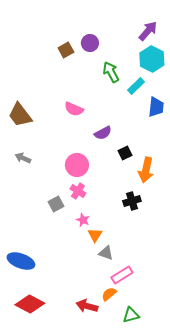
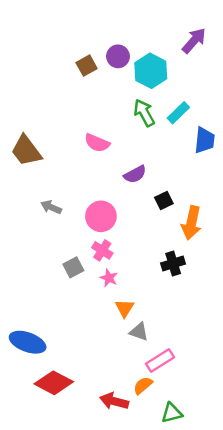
cyan hexagon: (152, 59) -> (151, 71), moved
green arrow: (111, 72) -> (144, 113), moved
gray arrow: (23, 158) -> (51, 207), moved
pink star: (83, 220) -> (109, 278), moved
red diamond: (30, 304) -> (54, 383), moved

